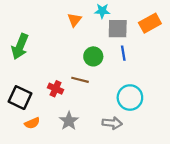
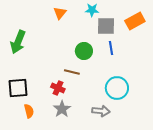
orange triangle: (74, 20) -> (60, 13), moved
red cross: (56, 89) -> (58, 88), moved
black square: (20, 98) -> (18, 88), turned -30
orange semicircle: (32, 123) -> (29, 111), turned -80

